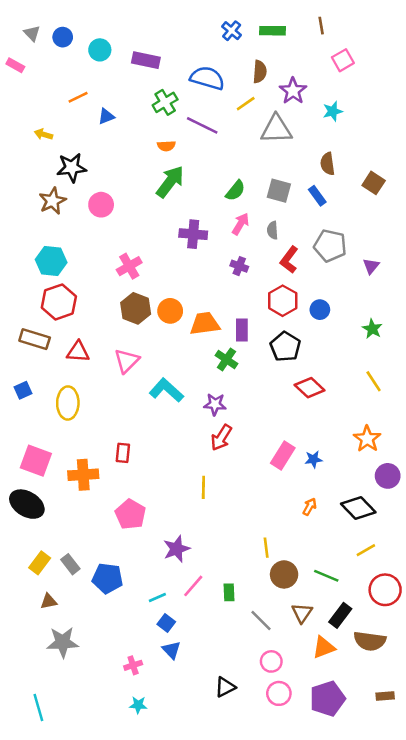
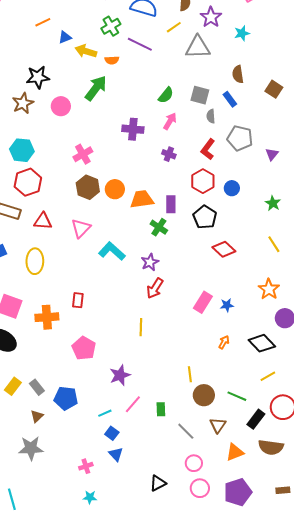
yellow arrow: (43, 134) -> (86, 51), moved, size x1.5
green arrow: (170, 182) -> (96, 88), moved
gray semicircle: (273, 230) -> (211, 116), moved
purple star: (215, 404) -> (150, 262), turned -30
brown triangle: (49, 601) -> (37, 416), moved, turned -32
black rectangle: (340, 615) -> (256, 419), moved

